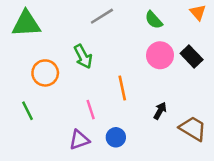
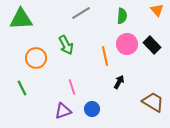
green semicircle: (154, 20) -> (122, 16), turned -133
orange line: (122, 88) -> (105, 56), moved
black arrow: (160, 111) -> (119, 82), moved

